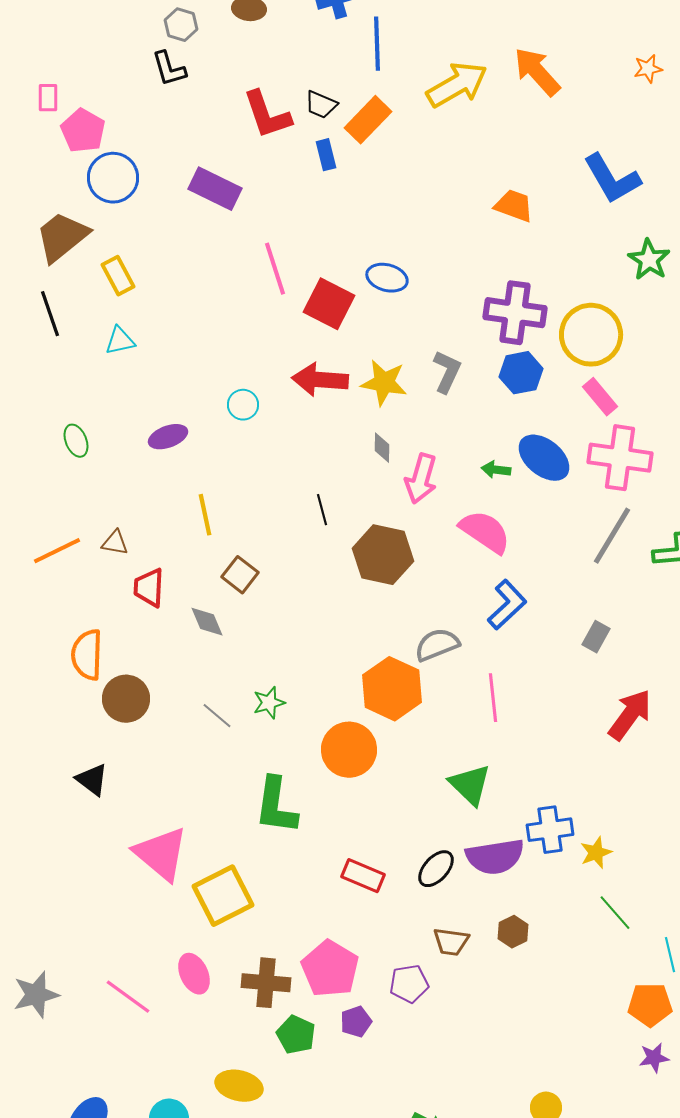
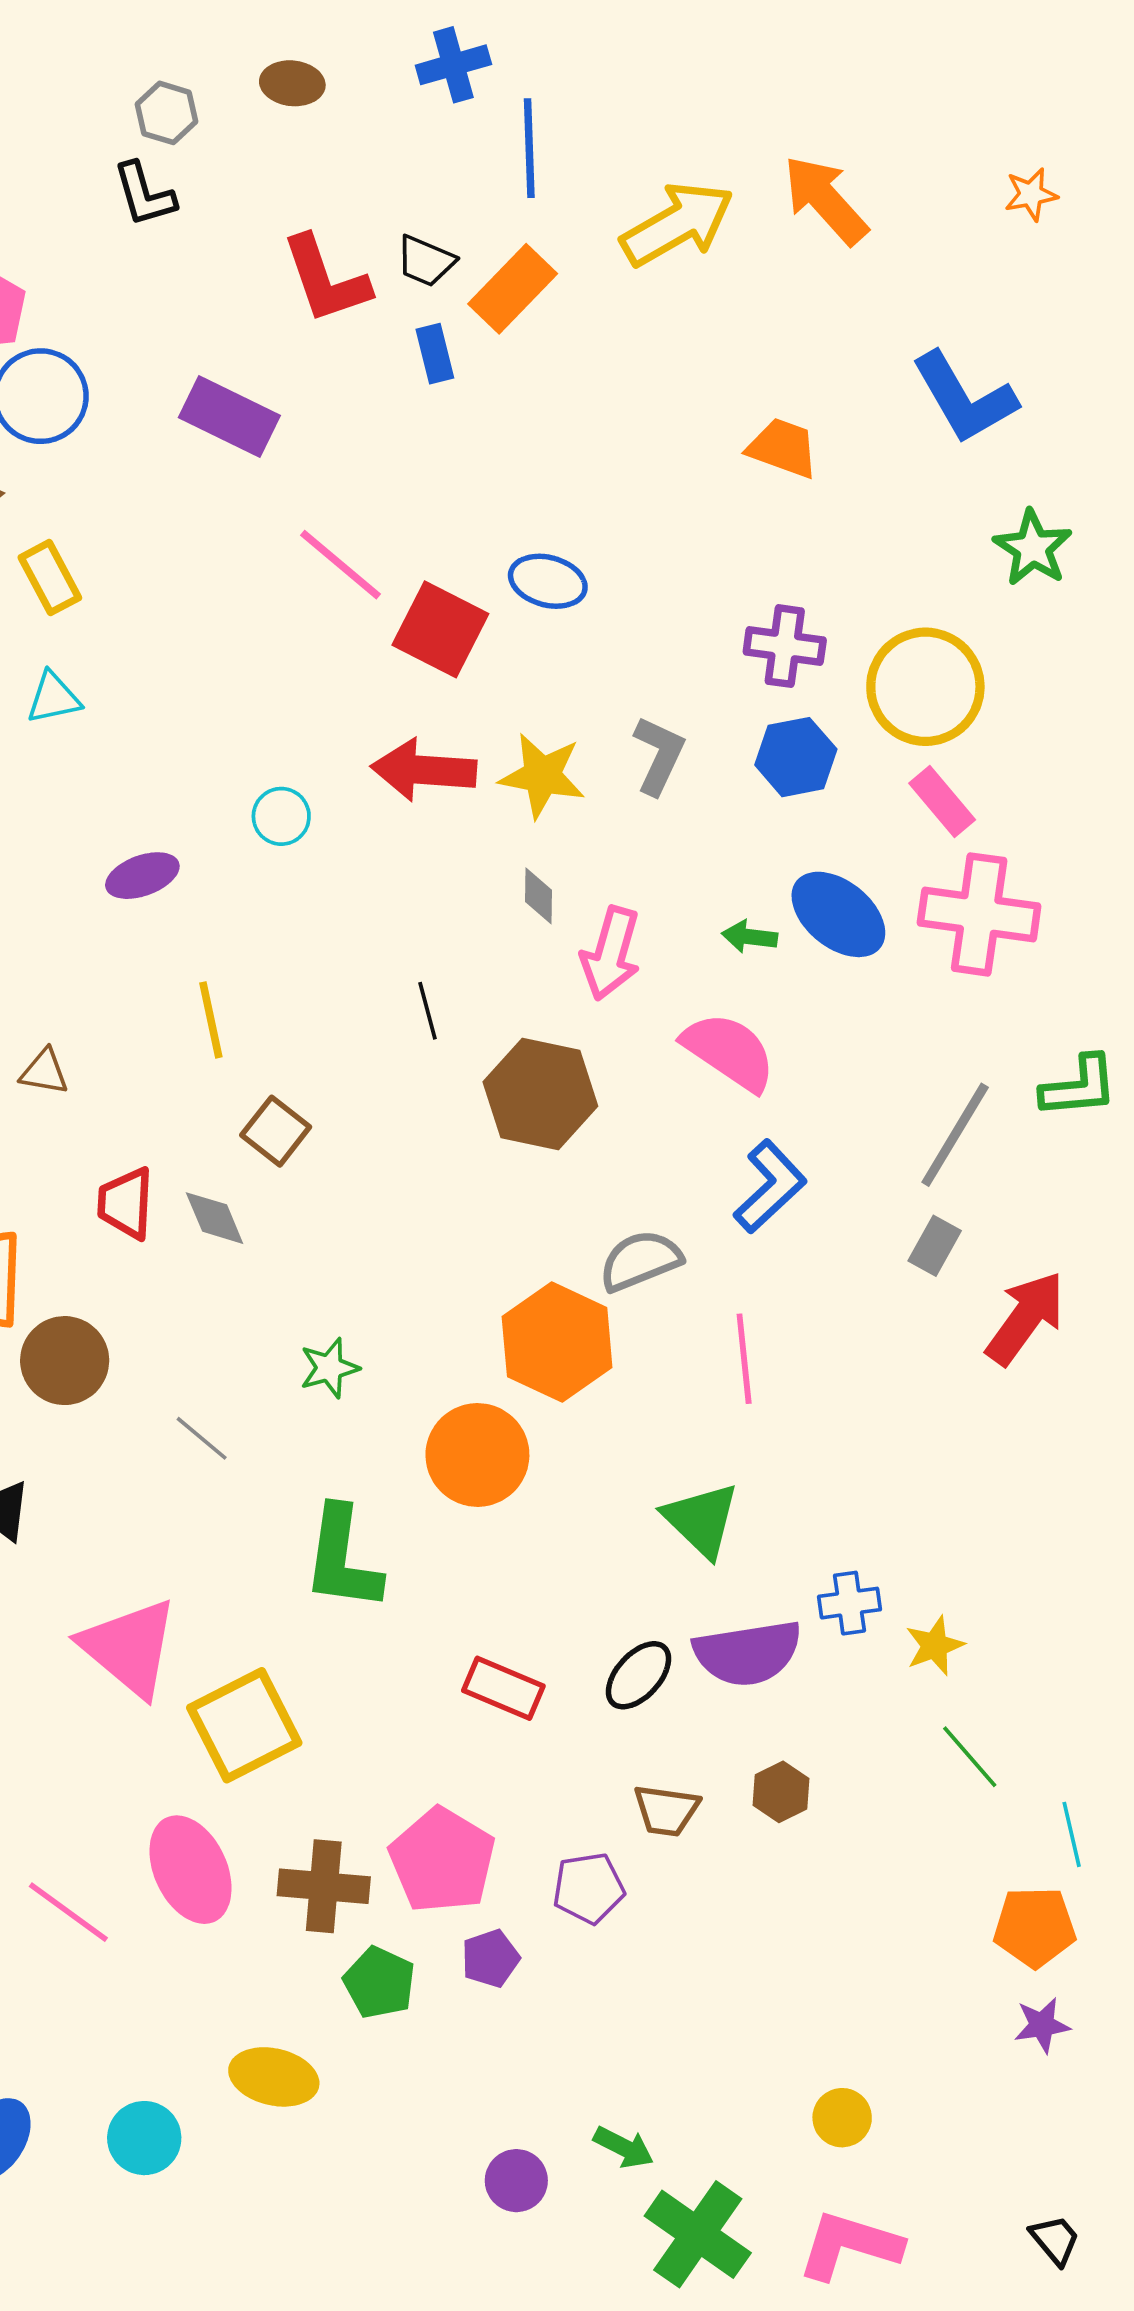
pink line: (275, 269) -> (340, 565), turned -32
purple cross: (515, 313) -> (785, 646), size x0.7
gray line: (612, 536) -> (955, 1135), moved
red trapezoid: (149, 588) -> (126, 1203), moved
red arrow: (630, 715) -> (1025, 1318), moved
gray line: (217, 716) -> (202, 1438), moved
blue cross: (550, 830) -> (850, 1603), size x0.7
pink ellipse: (194, 974) -> (191, 1870), size x1.4

